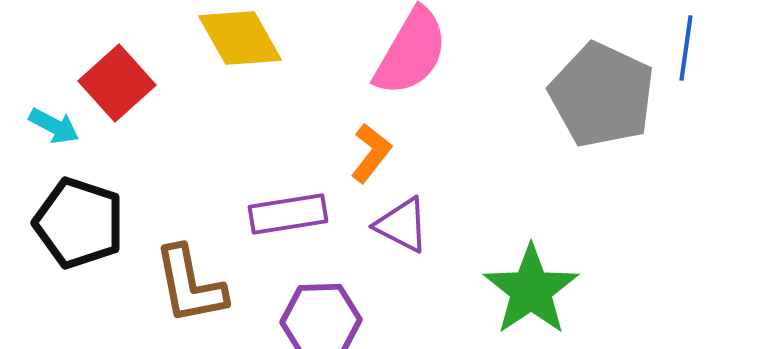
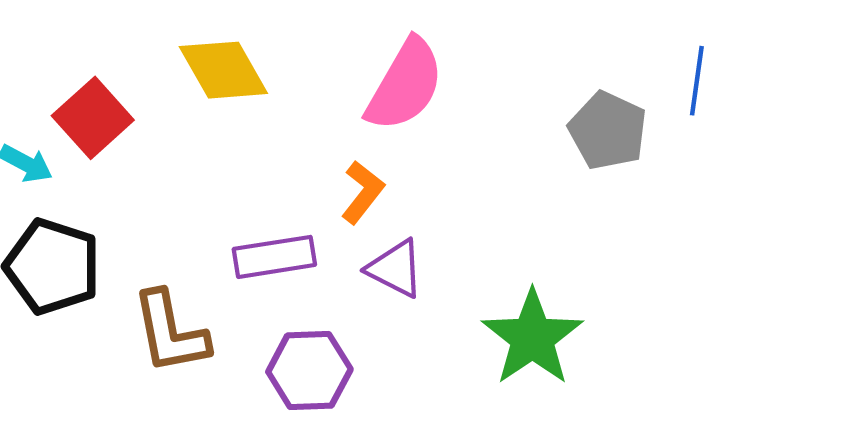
gray pentagon: (602, 95) -> (608, 131), size x0.7

